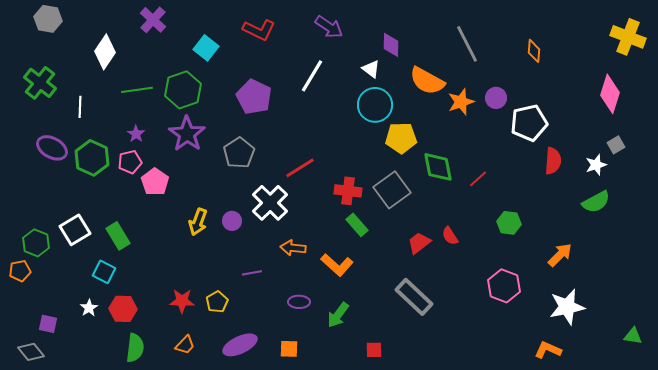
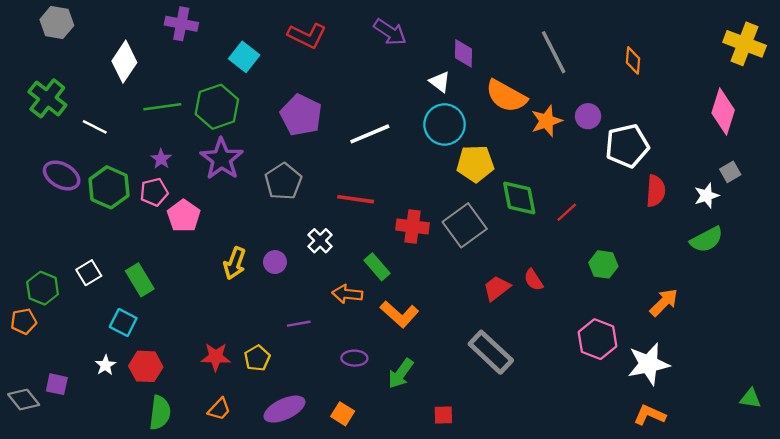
purple cross: (153, 20) -> (181, 24), turned -32
white line: (312, 76) -> (370, 134), moved, turned 36
white line: (80, 107) -> (95, 127), turned -65
red line: (300, 168) -> (356, 199), turned 40
white cross: (270, 203) -> (320, 241), size x0.6
green rectangle: (357, 225) -> (377, 267), moved
white square: (75, 230) -> (89, 273), size x0.7
white star: (567, 307) -> (648, 364), moved
orange square: (289, 349) -> (343, 414), turned 30
gray diamond: (31, 352) -> (24, 400), moved

